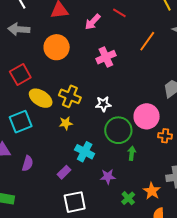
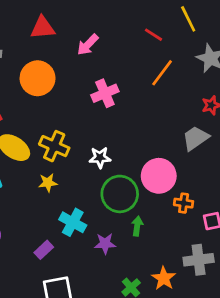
red line: (119, 13) -> (154, 35), moved
purple star: (108, 177) -> (105, 243), moved

